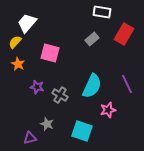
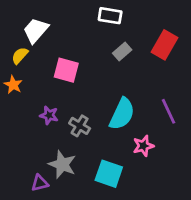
white rectangle: (102, 12) -> (110, 16), moved
orange star: (18, 64) -> (13, 85), moved
gray star: (47, 124) -> (62, 164), size x1.5

